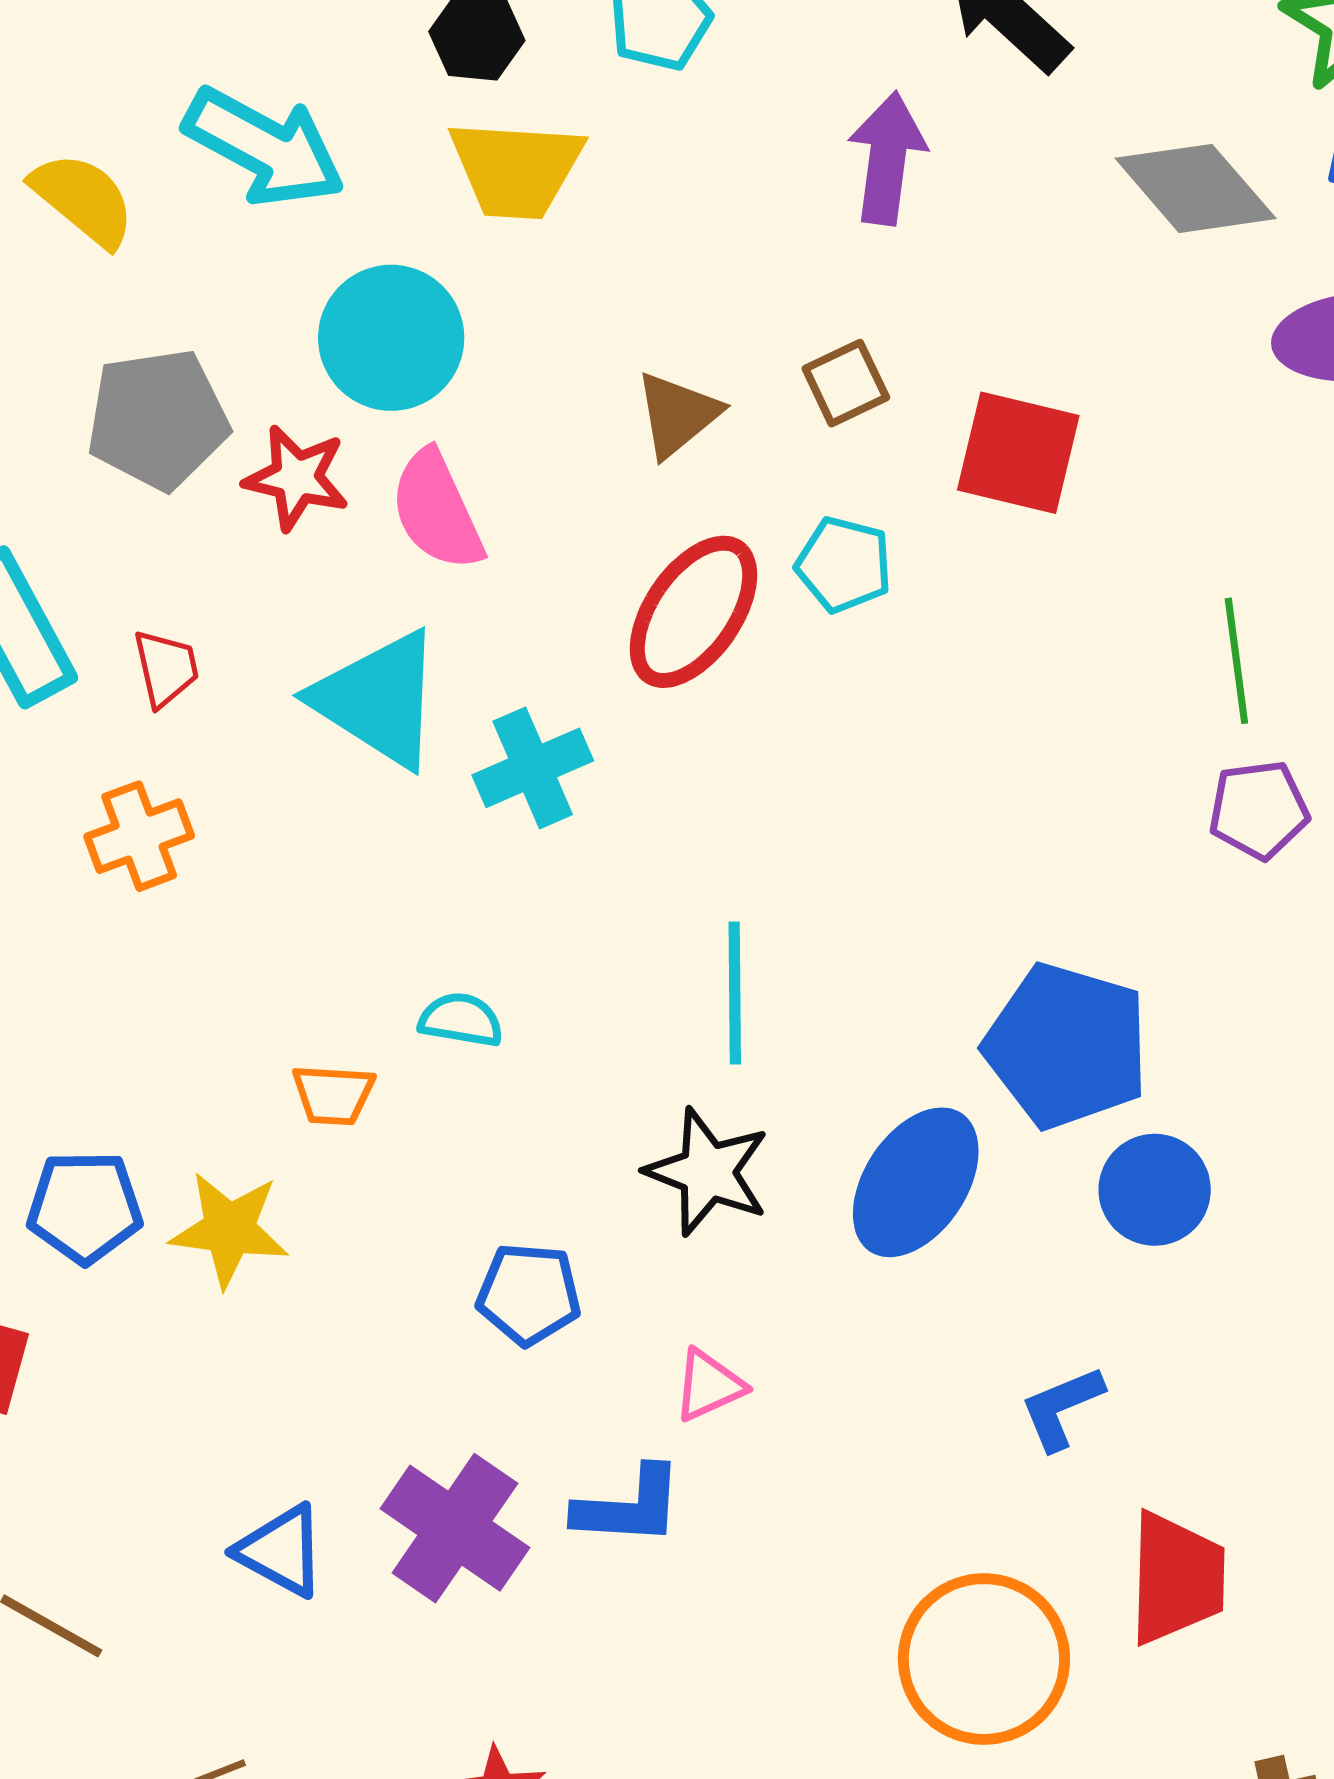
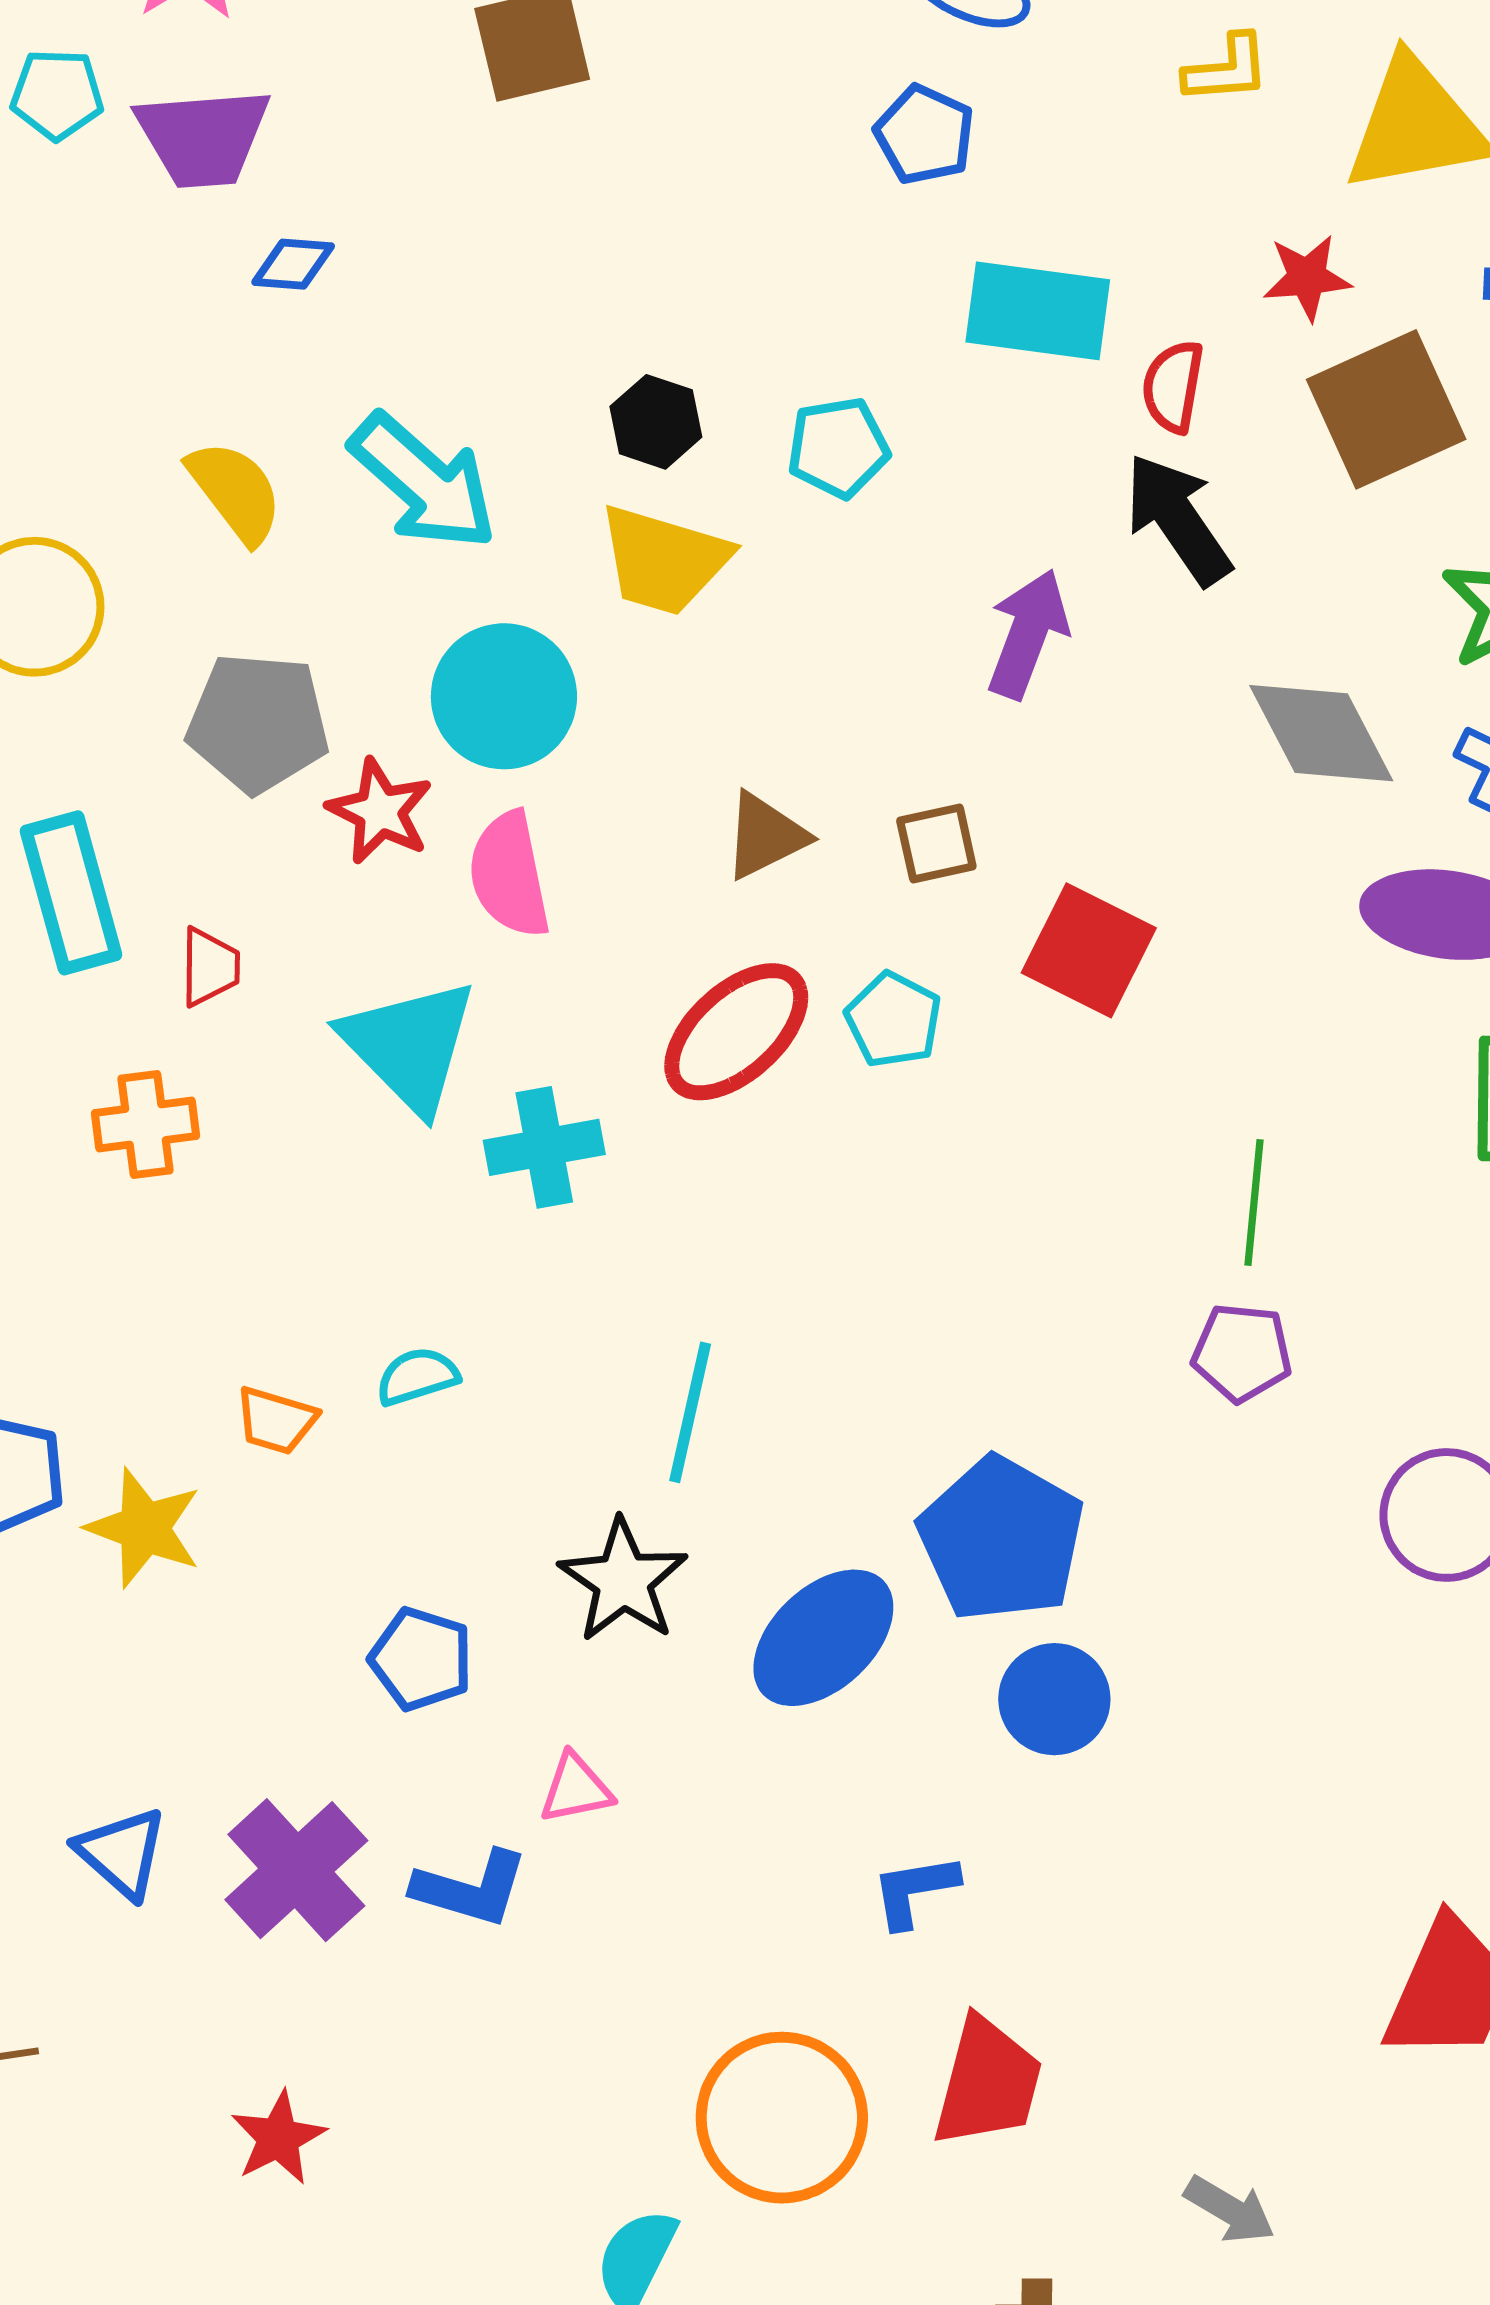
cyan semicircle: (461, 1020) -> (417, 1376), turned -40

